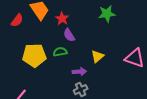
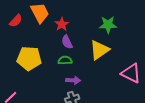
green semicircle: (60, 52) -> (65, 60), moved
yellow triangle: (98, 56) -> (99, 50), moved, size x1.5

